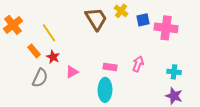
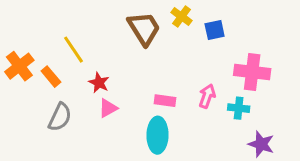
orange cross: (13, 25) -> (19, 66), moved
pink cross: (166, 28) -> (252, 72), moved
red star: (53, 57) -> (99, 83), moved
cyan cross: (174, 72) -> (239, 108), moved

